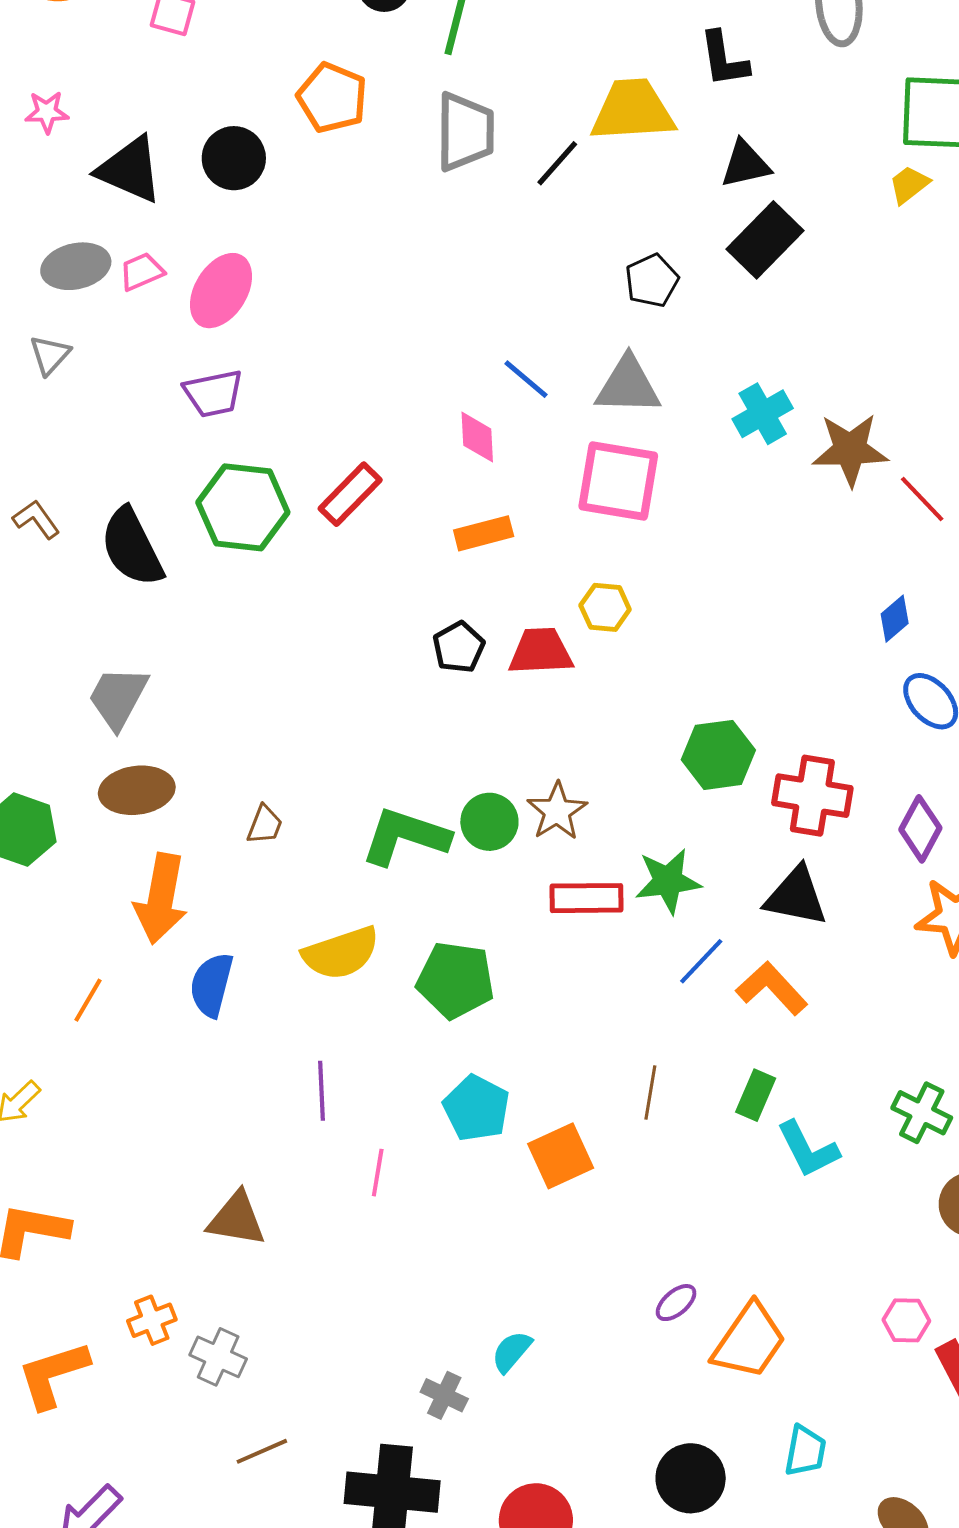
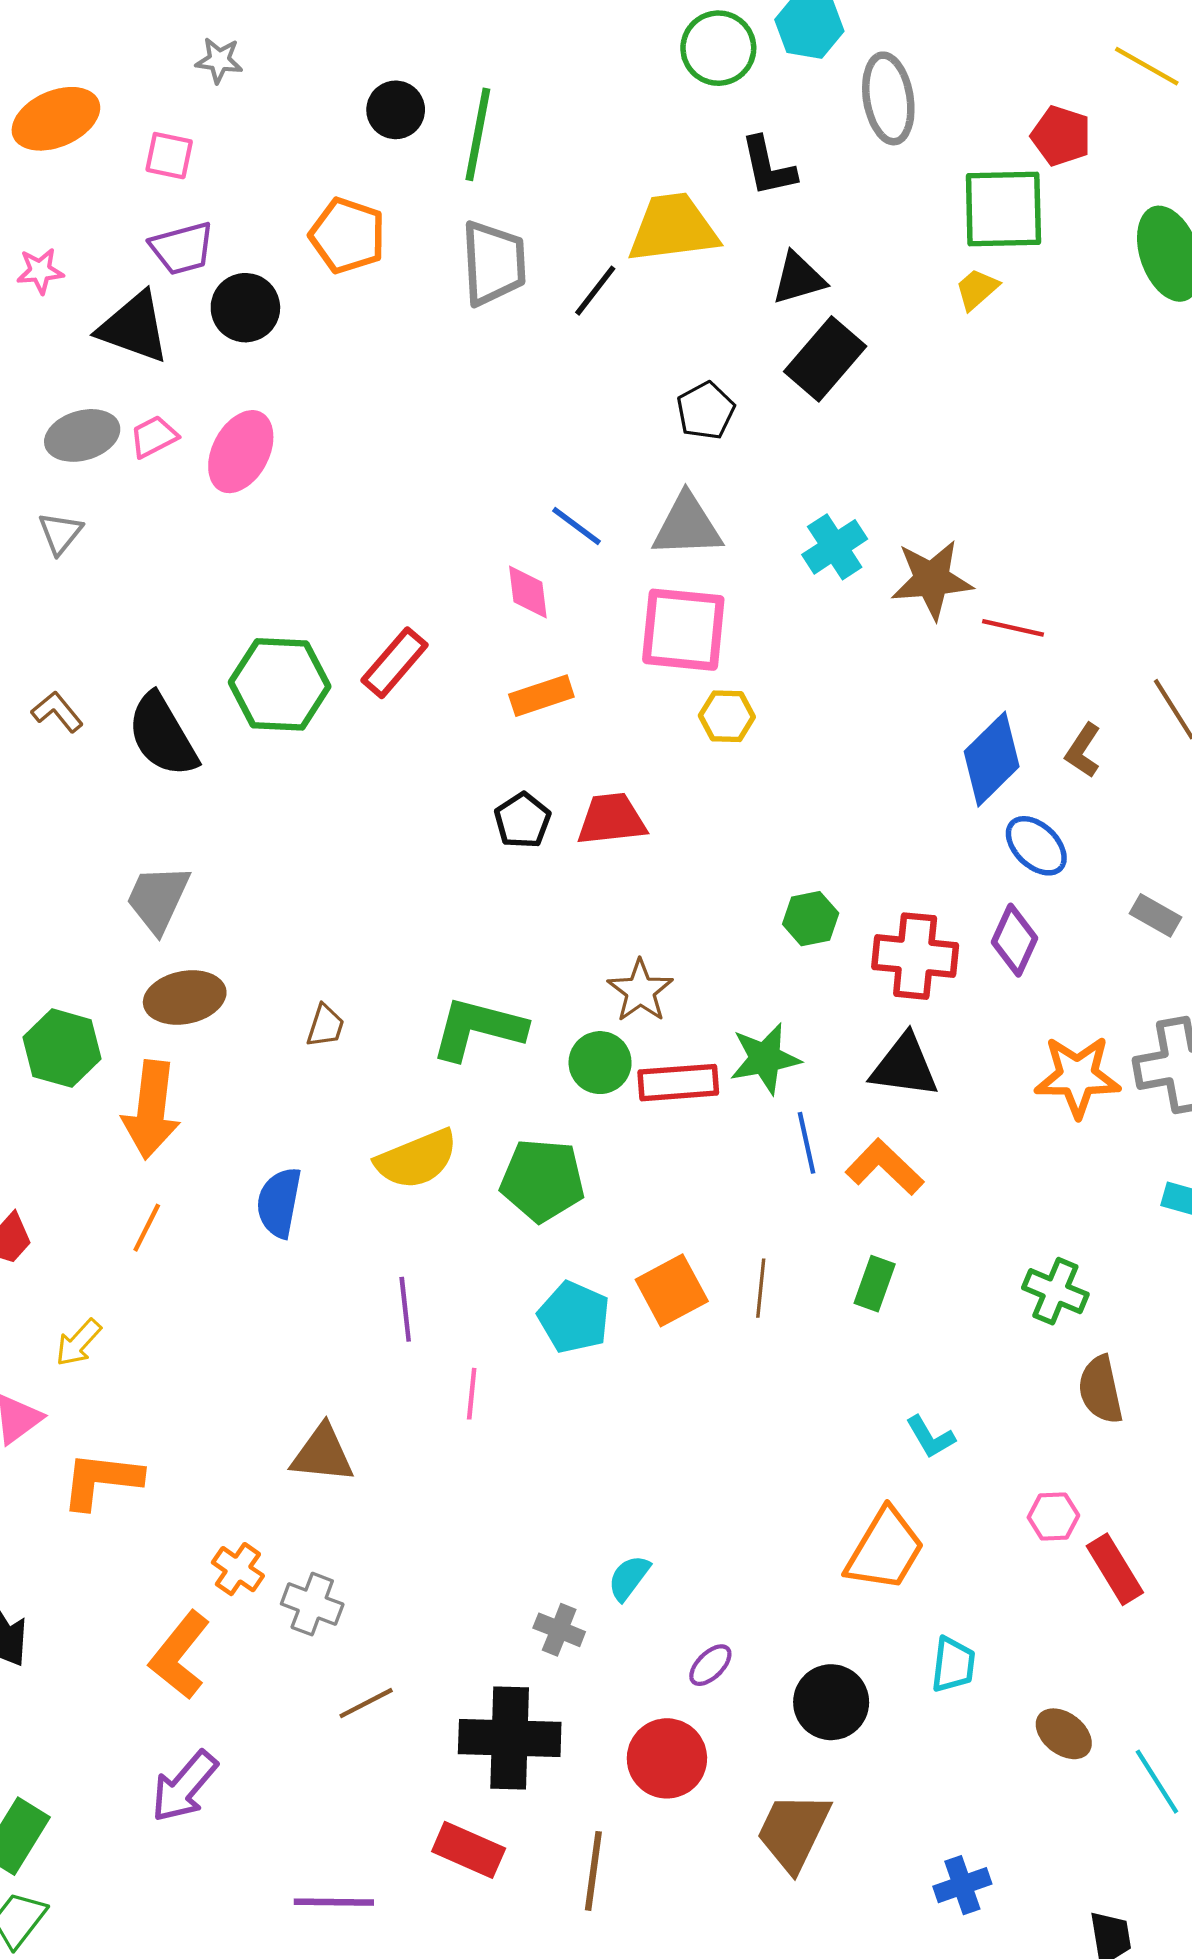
purple trapezoid: (213, 393) -> (182, 248), moved
red line: (922, 499) -> (1013, 628), turned -30
yellow hexagon: (605, 607) -> (727, 716), moved
blue diamond: (895, 619) -> (992, 759), size x1.8
green hexagon: (718, 755) -> (811, 919), size x0.7
green circle: (489, 822) -> (600, 1063), moved
purple diamond: (920, 829) -> (1014, 940), moved
orange arrow: (161, 899) -> (151, 1110), moved
blue line: (701, 961) -> (807, 1143), turned -52
cyan L-shape: (808, 1149) -> (930, 1437), moved, size x0.7
orange square: (561, 1156) -> (672, 1290), moved
purple ellipse: (676, 1303) -> (710, 1665), moved
orange cross: (152, 1320) -> (238, 1569), turned -30
orange L-shape: (53, 1375) -> (180, 1655), moved, turned -30

